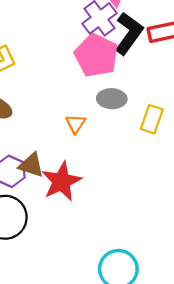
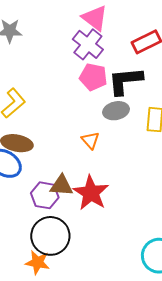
black L-shape: (129, 33) -> (125, 81), moved, turned -117
pink pentagon: (96, 55) -> (93, 77), size x0.7

